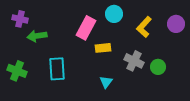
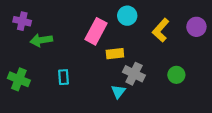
gray cross: (134, 61) -> (134, 74), moved
cyan rectangle: (57, 69) -> (64, 77), size x0.6

